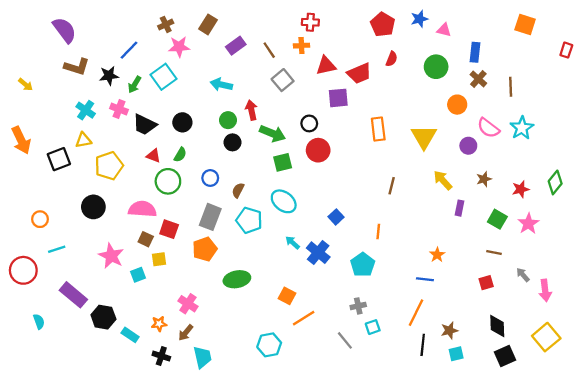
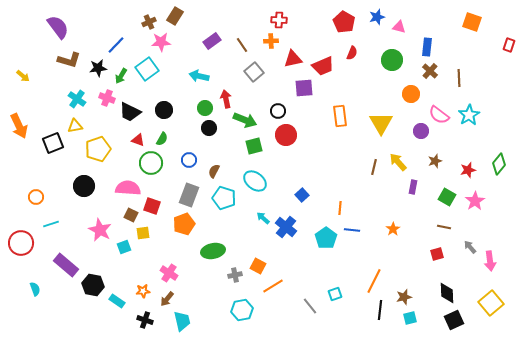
brown rectangle: (208, 24) -> (175, 16), moved
brown line: (392, 186) -> (374, 167), moved
blue line: (425, 279) -> (352, 230), moved
gray cross: (358, 306) -> (235, 275), moved

